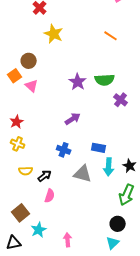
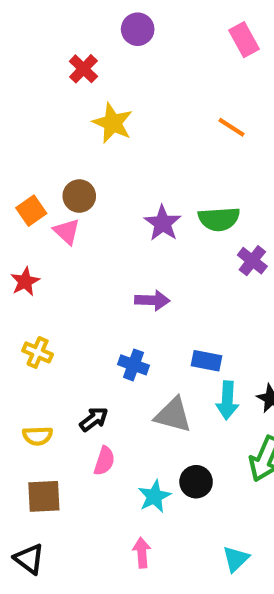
brown circle: (29, 61) -> (79, 196), moved
purple arrow: (73, 119) -> (152, 300), turned 35
red star: (17, 122) -> (25, 282), moved
yellow semicircle: (26, 171) -> (38, 436), moved
brown square: (21, 213) -> (44, 496), turned 36
black circle: (118, 224) -> (196, 482), moved
cyan star: (39, 230) -> (154, 496), moved
black triangle: (14, 243) -> (29, 559), turned 49

